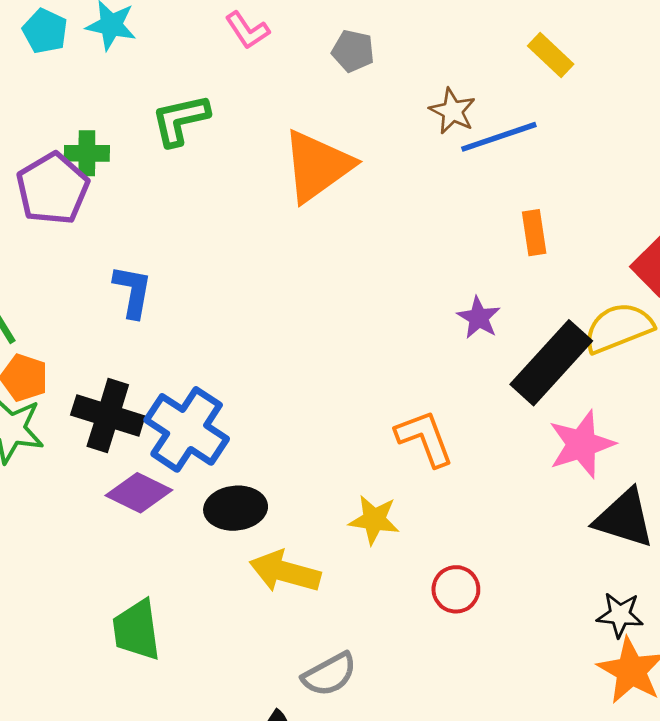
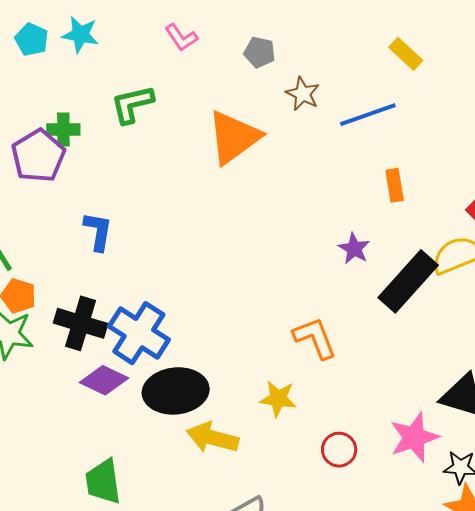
brown star: (453, 111) -> (303, 94), moved
pink star: (581, 444) -> (414, 437), moved
black ellipse: (236, 508) -> (176, 391), size x1.4

